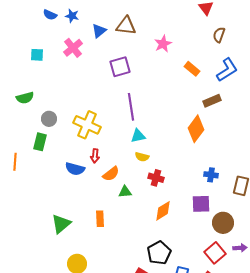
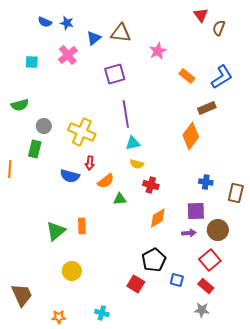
brown semicircle: (219, 35) -> (219, 28), moved
orange rectangle: (100, 219) -> (82, 226), moved
purple arrow: (240, 248) -> (189, 233), moved

